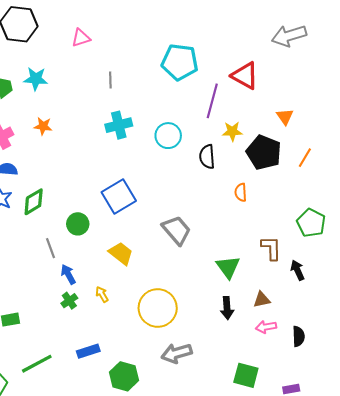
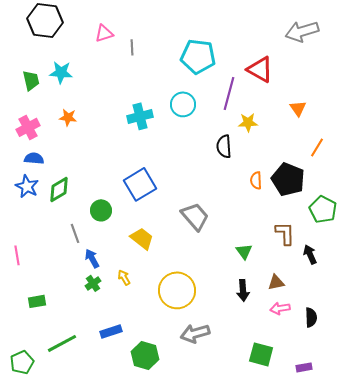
gray line: (110, 80) -> (132, 47), moved
cyan circle: (168, 136) -> (183, 104), moved
black pentagon: (264, 152) -> (288, 179), moved
green triangle: (228, 267) -> (244, 251), size x0.7

